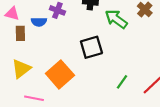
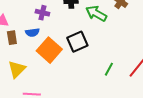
blue semicircle: (39, 22) -> (32, 32), moved
orange square: (60, 74) -> (49, 50), moved

